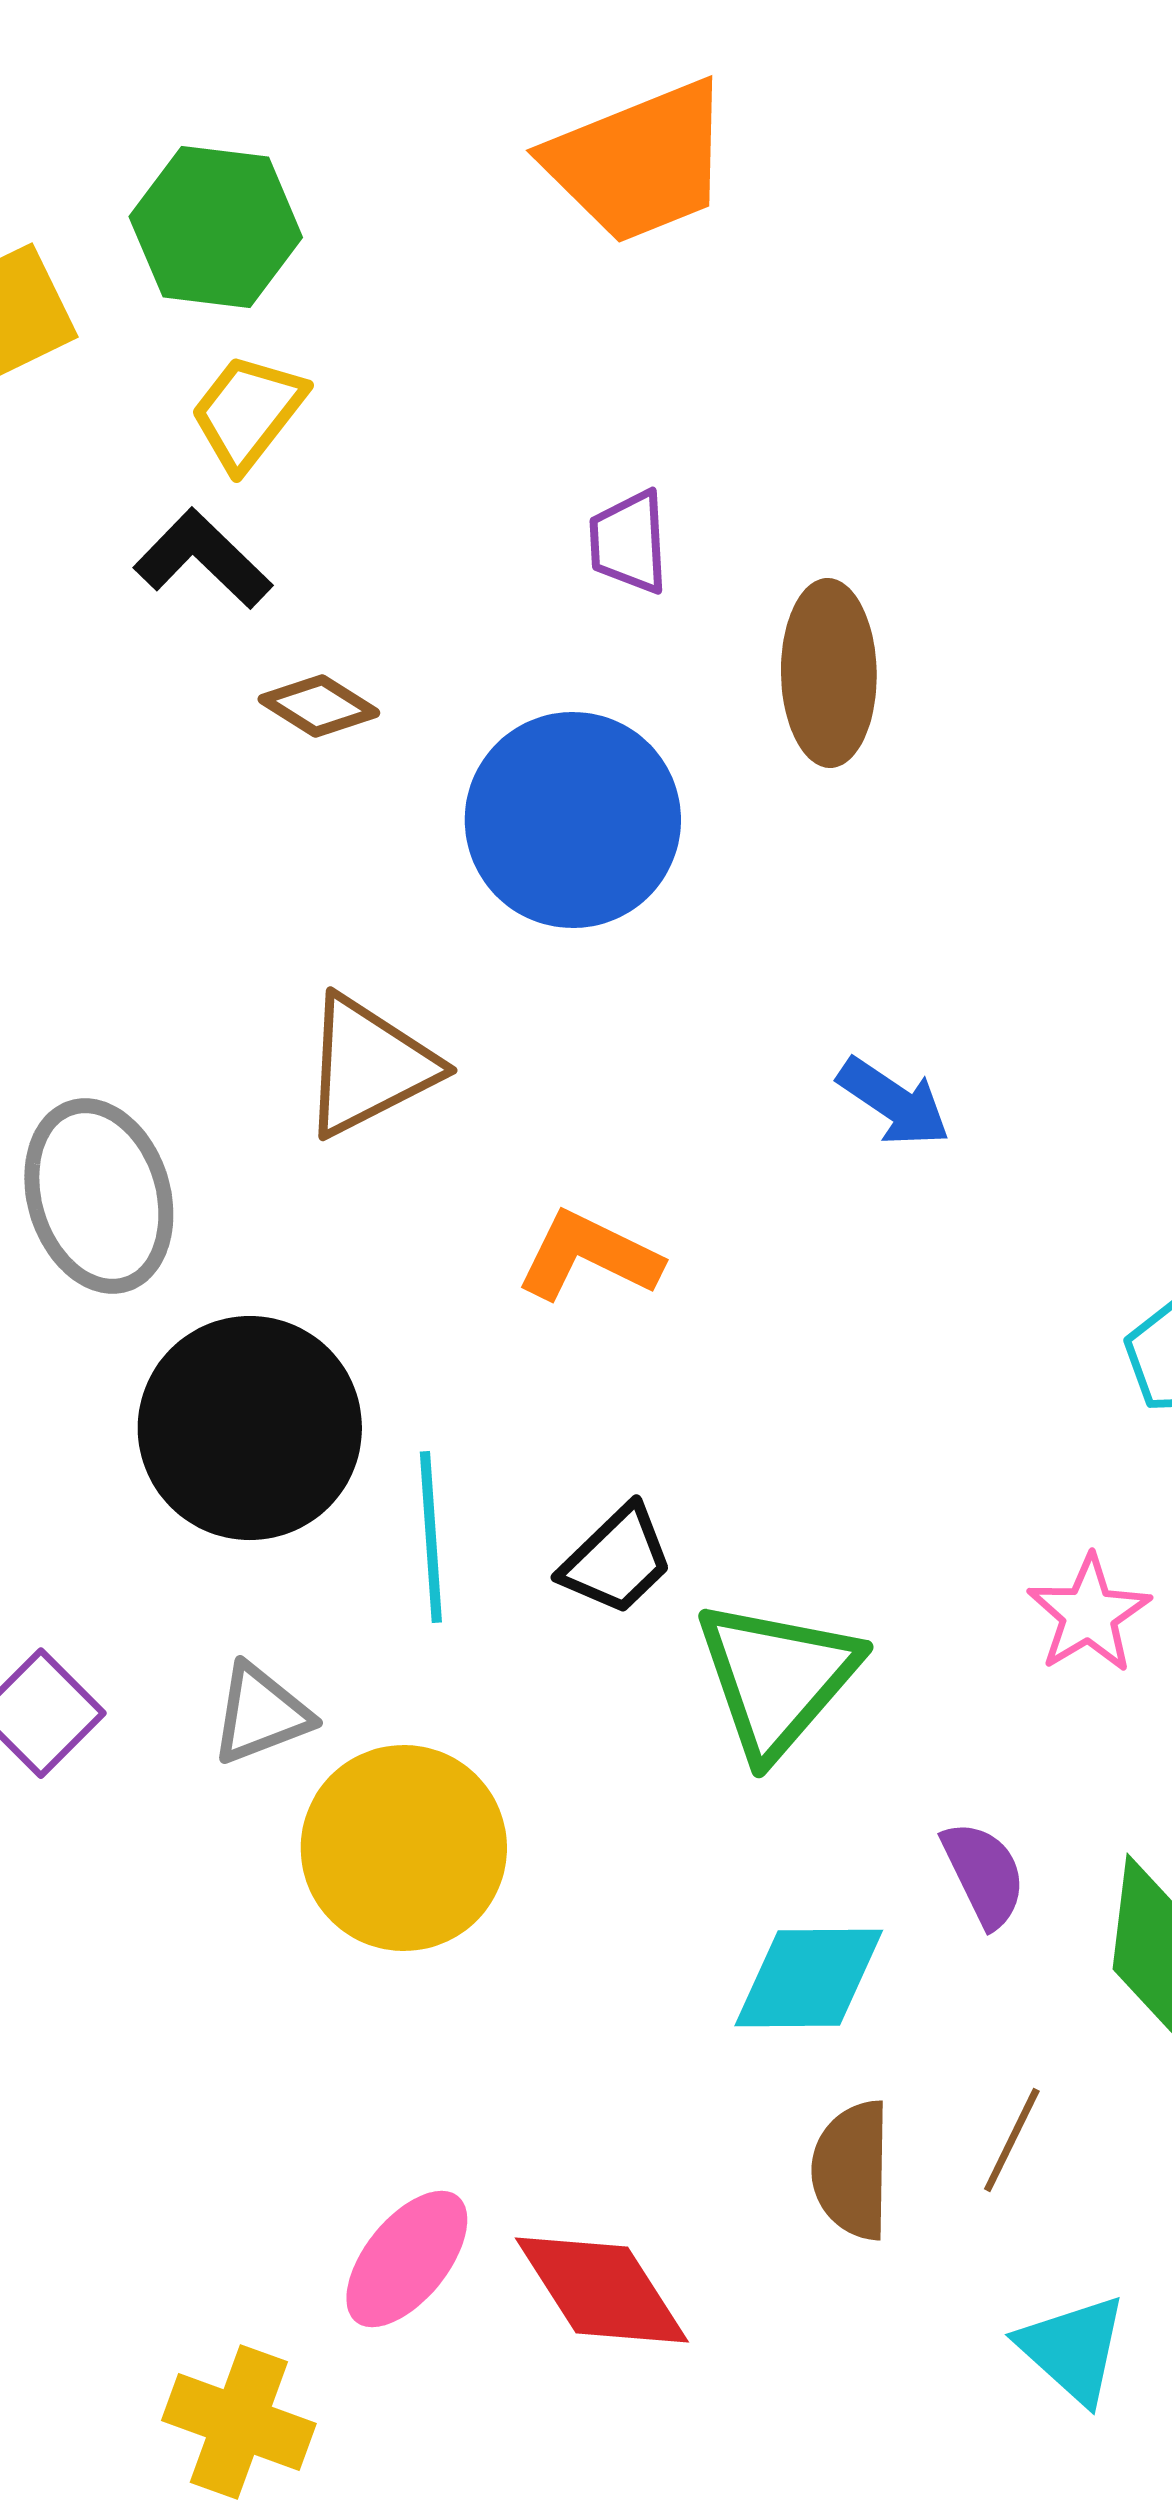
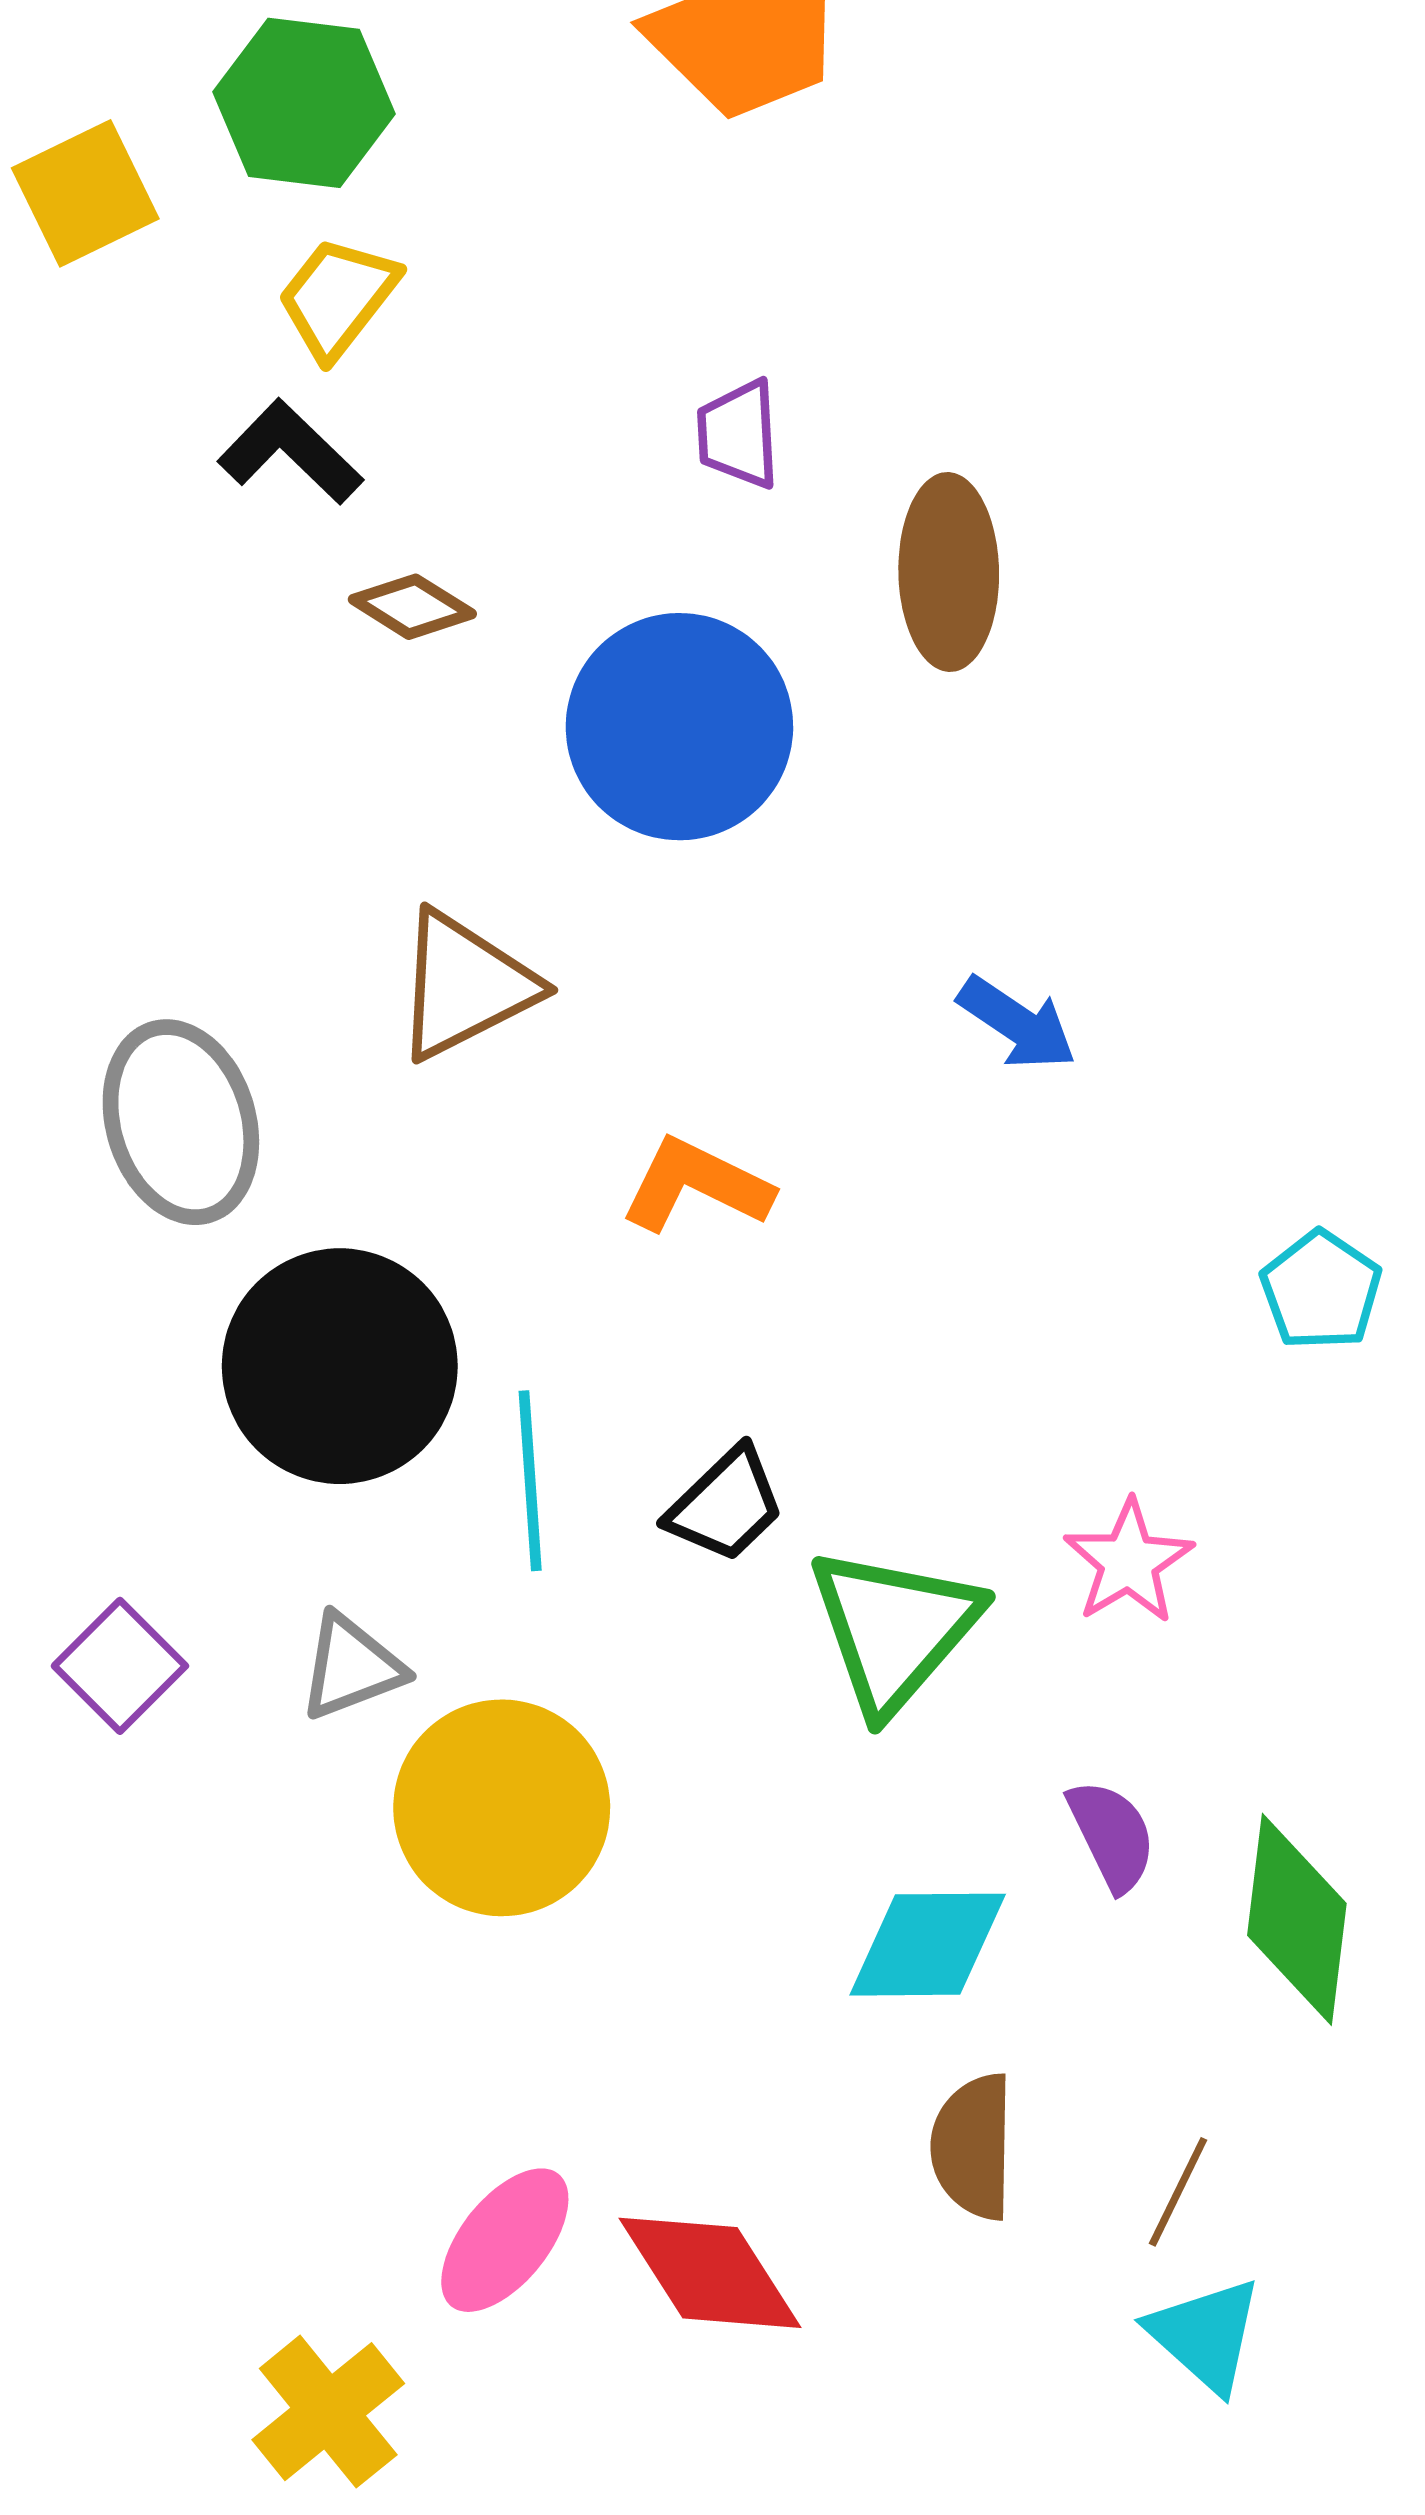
pink star: (1089, 1614) -> (1129, 1562), moved
brown line: (1012, 2140) -> (1178, 2192), moved
yellow cross: (239, 2422) -> (328, 2412), turned 31

